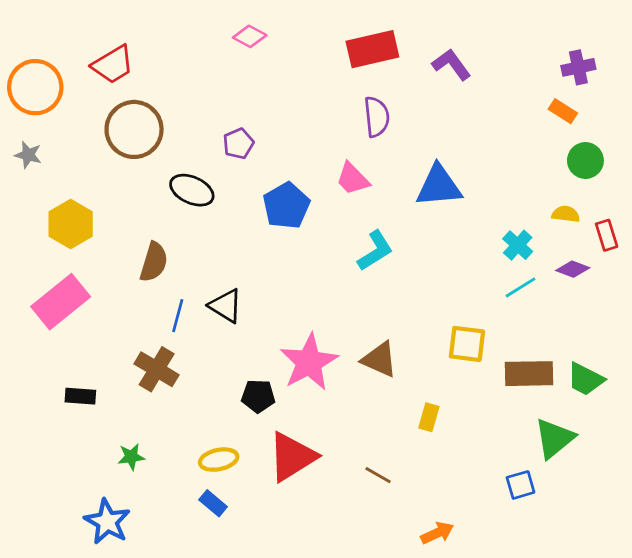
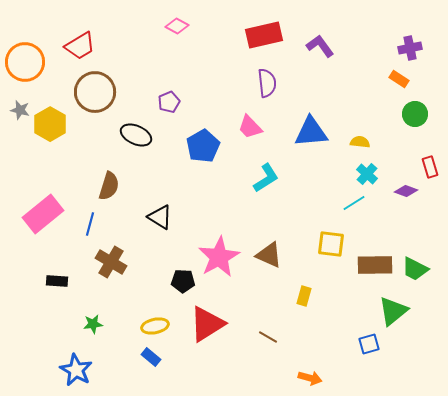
yellow semicircle: (566, 214) -> (360, 142), moved
yellow hexagon: (71, 224) -> (50, 124), moved
cyan line: (521, 287) -> (354, 203), moved
blue line: (178, 316) -> (90, 224), moved
orange arrow: (437, 533) -> (310, 378), turned 40

